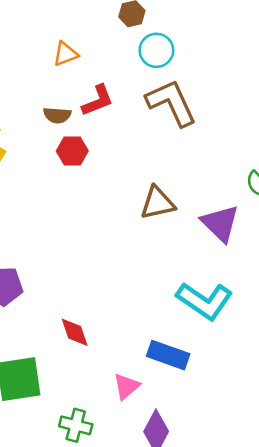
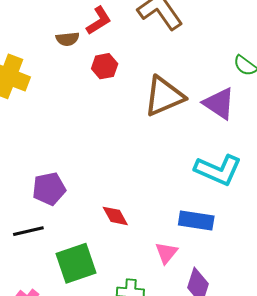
red hexagon: (72, 151) -> (105, 66), moved
brown triangle: (158, 203) -> (164, 96), size x1.4

